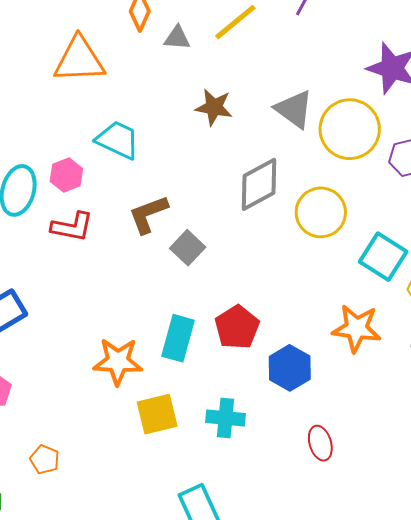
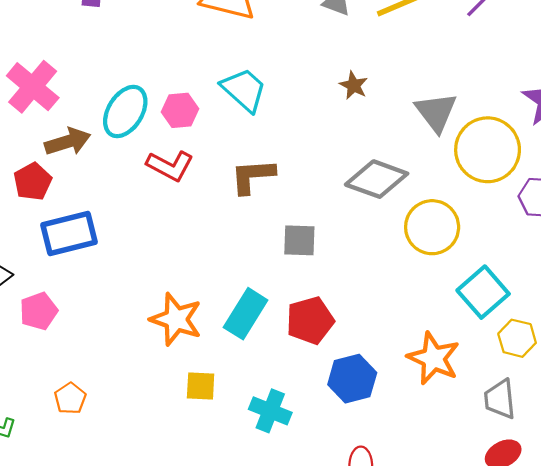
brown star: (214, 107) -> (354, 85), size x0.7
gray diamond: (259, 184) -> (377, 179), turned 32
gray square: (188, 248) -> (299, 240), moved, turned 32
yellow square: (157, 414) -> (201, 386), size x0.7

